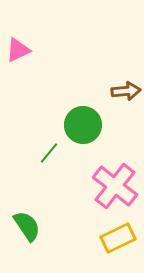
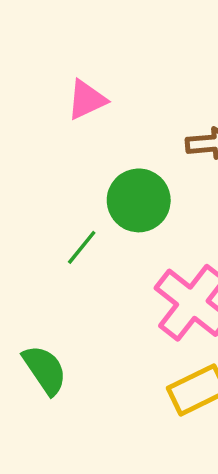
pink triangle: (18, 50) -> (87, 100), moved

